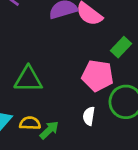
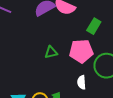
green triangle: (28, 79) -> (51, 52), moved, size x0.6

